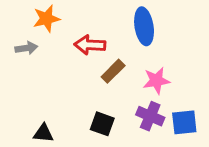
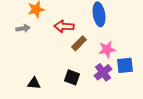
purple cross: (150, 116) -> (103, 72), turned 30
blue square: (184, 122) -> (125, 65), moved

